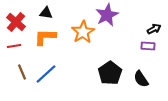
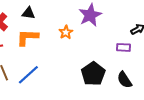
orange star: (83, 32) -> (66, 32), size x0.6
purple rectangle: (148, 46) -> (123, 47), moved

